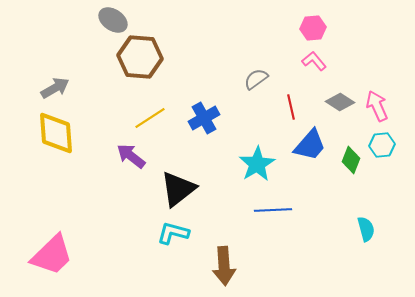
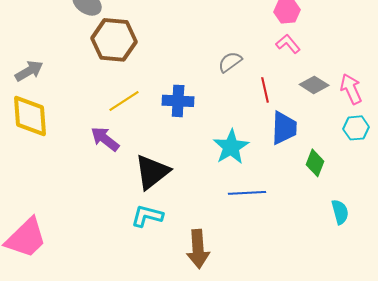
blue cross: (204, 118) -> (178, 101), turned 32
blue trapezoid: (310, 145) -> (284, 128), turned -39
green diamond: (351, 160) -> (315, 163), moved

